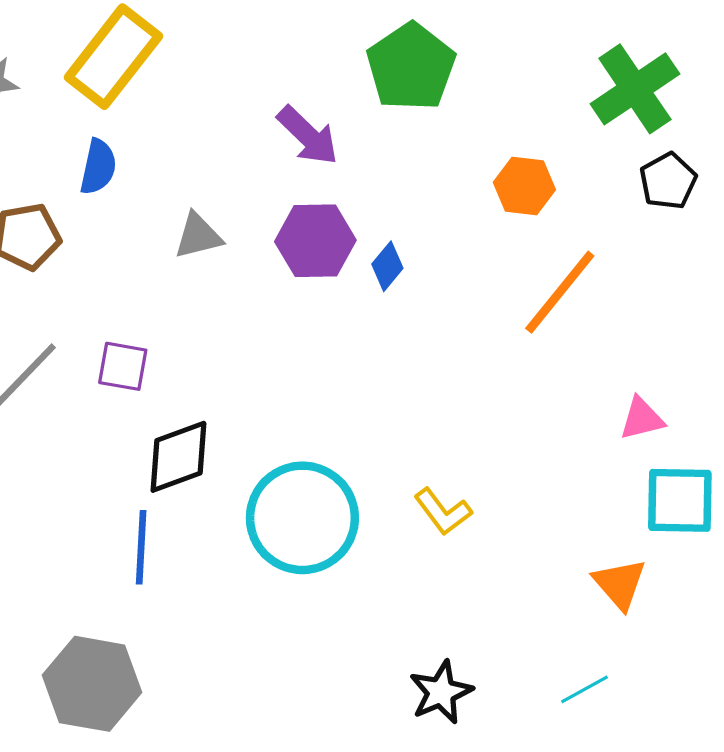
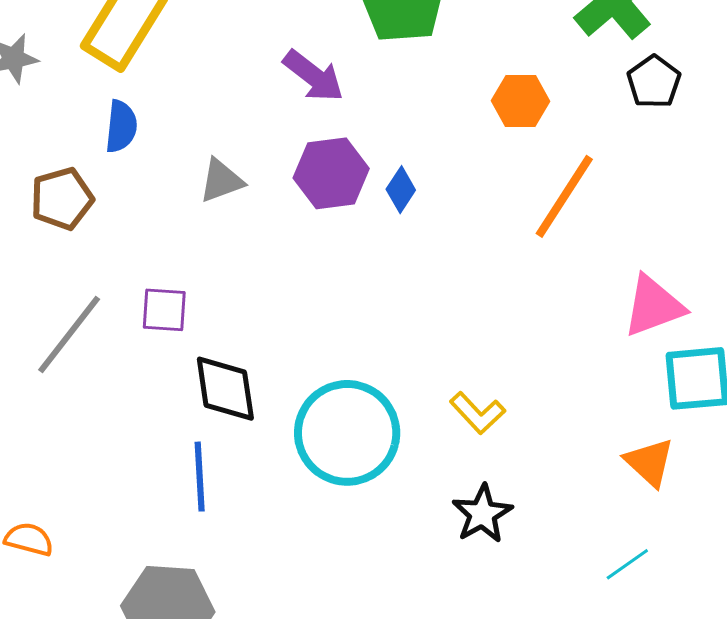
pink triangle: (642, 419) -> (653, 306), size x1.5
black diamond: (178, 457) -> (225, 389), turned -72
black star: (441, 692) -> (482, 514), moved

